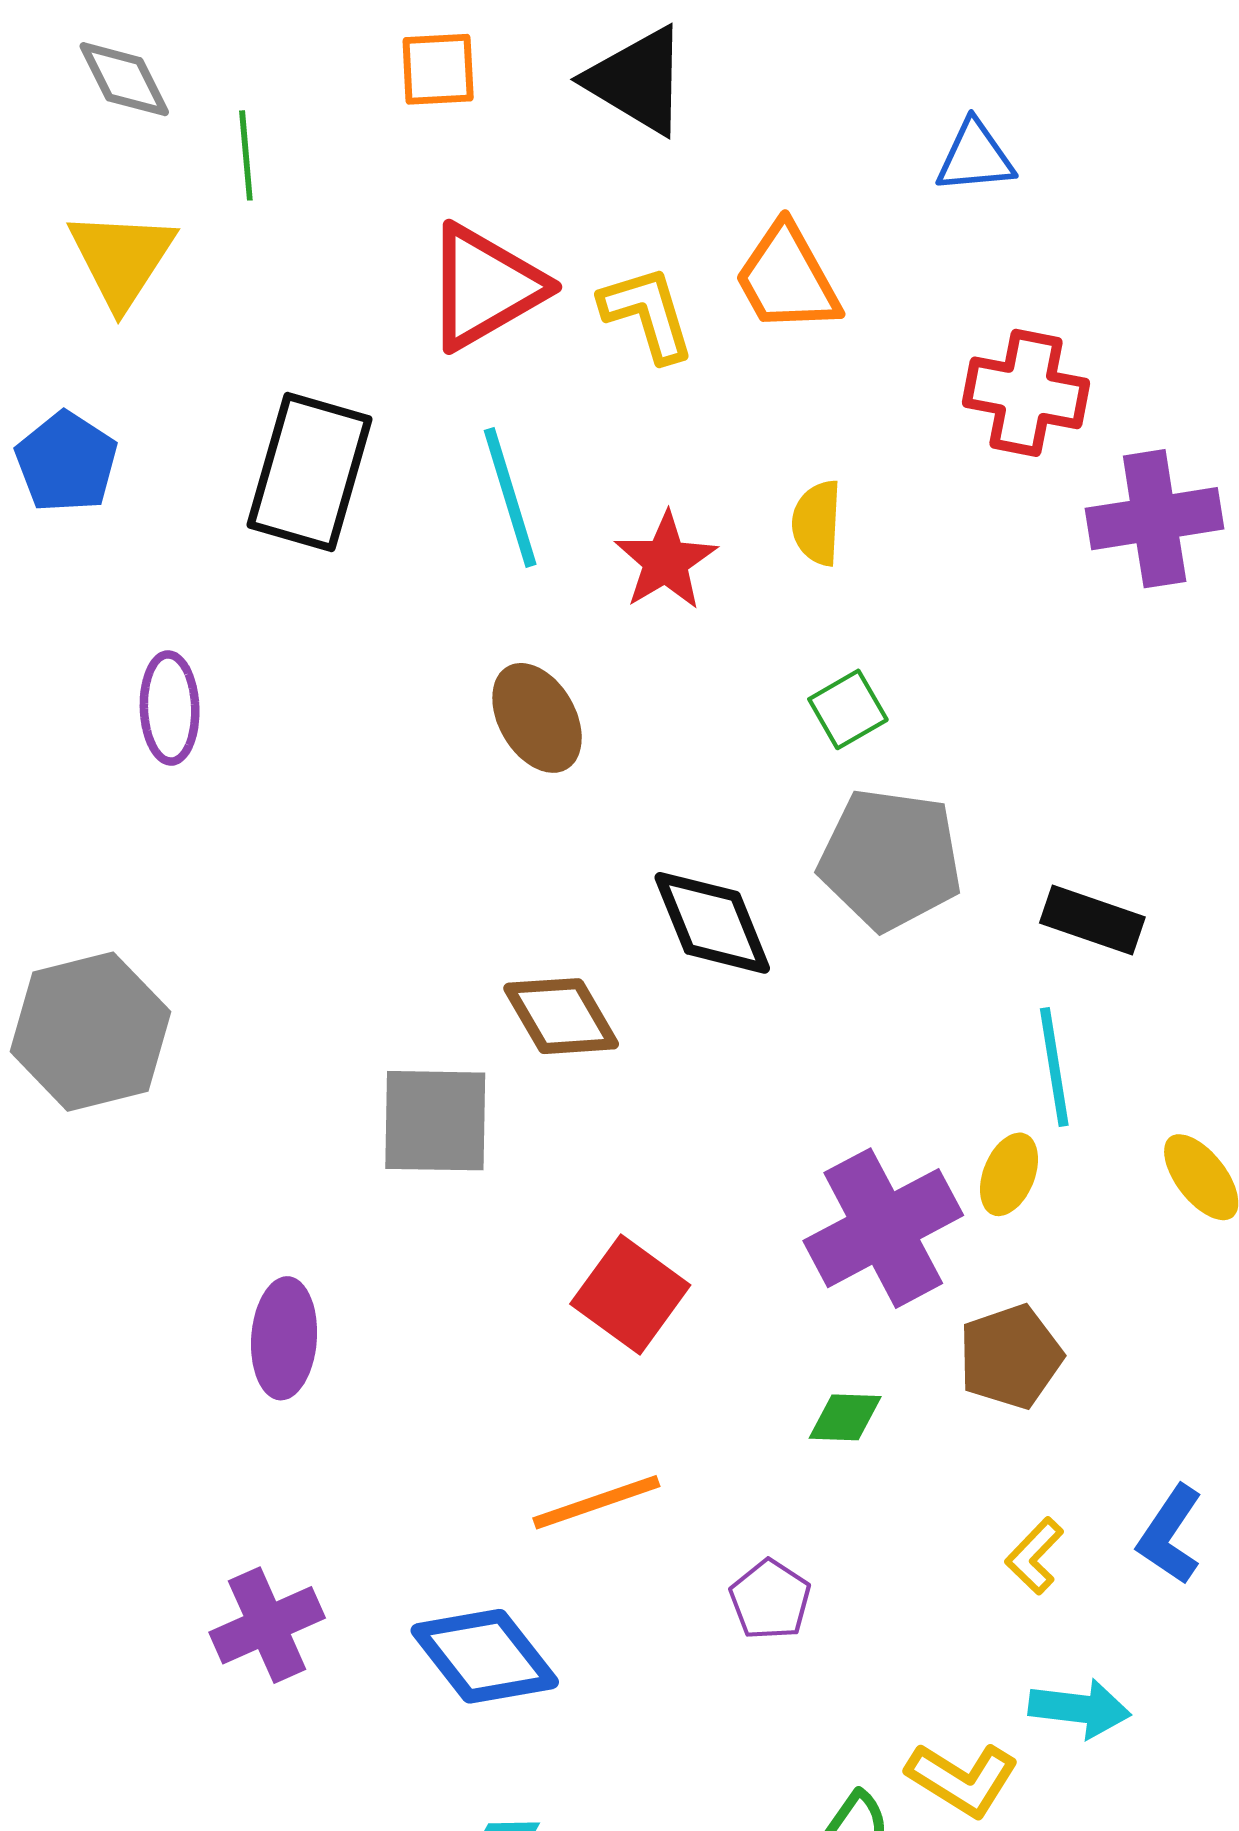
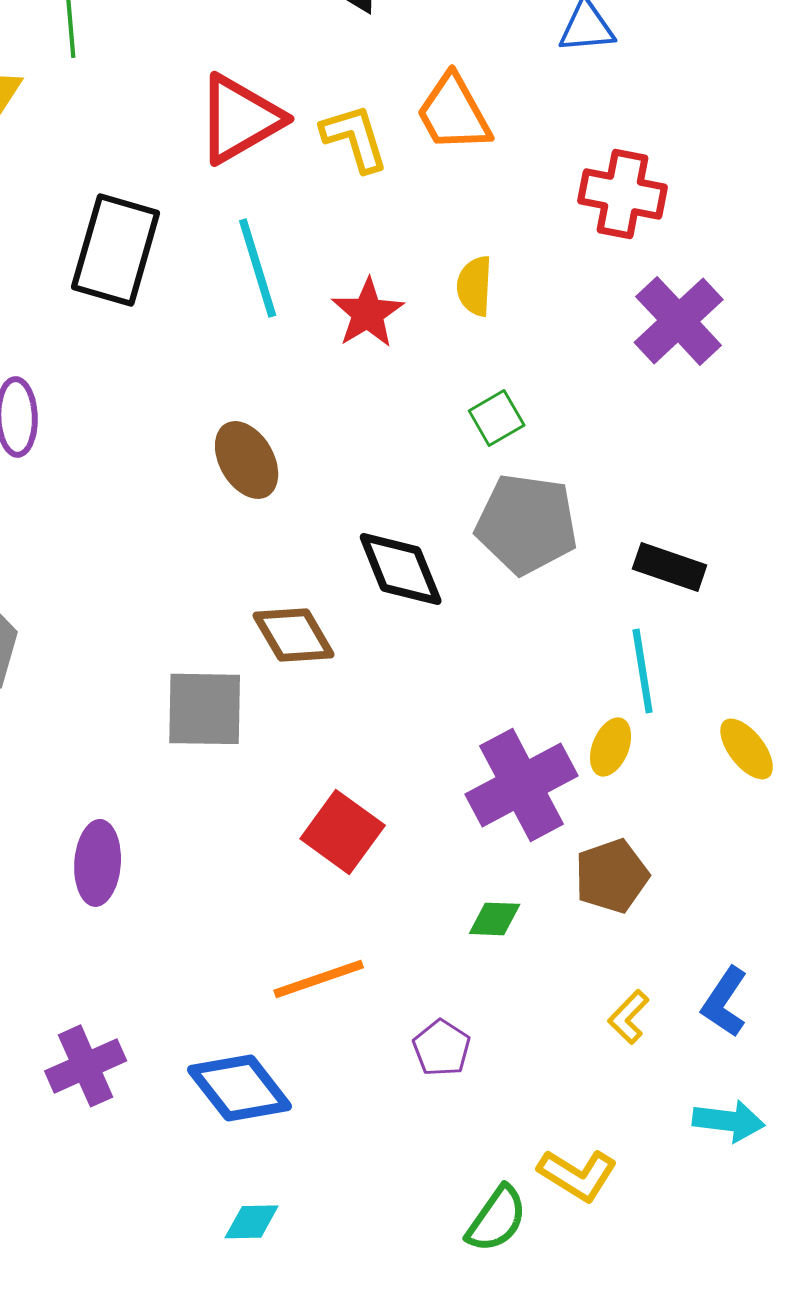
purple cross: (1155, 519) -> (679, 321), moved, turned -34
brown ellipse: (537, 718) -> (247, 460), moved
cyan arrow: (1080, 1709) -> (729, 1121), moved

